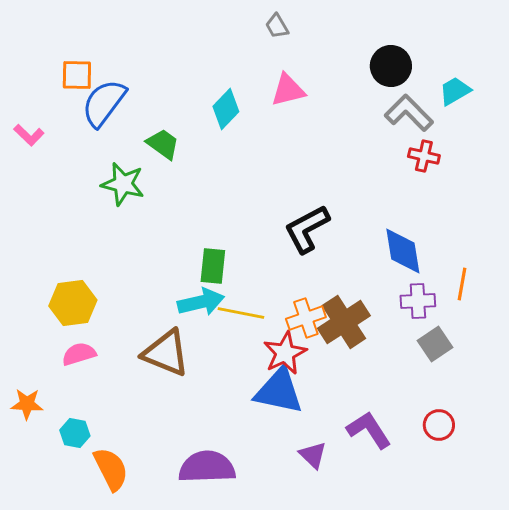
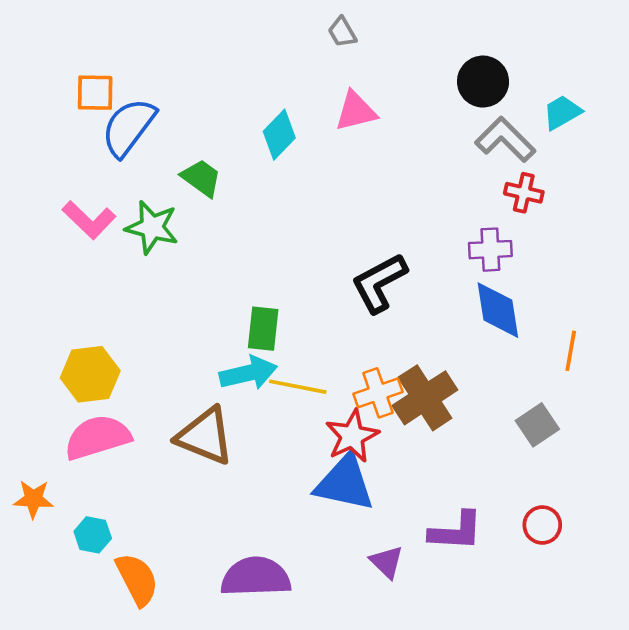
pink L-shape: (29, 135) -> (89, 220), moved, size x1.4
purple cross: (418, 301) -> (490, 250), moved
pink semicircle: (79, 354) -> (98, 437), size x1.6
purple L-shape: (369, 430) -> (456, 531), turned 126

